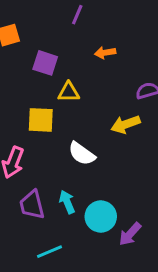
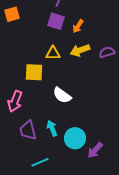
orange arrow: (105, 53) -> (78, 26), turned -48
purple square: (45, 63) -> (56, 21), moved
yellow arrow: (126, 124) -> (80, 50), moved

